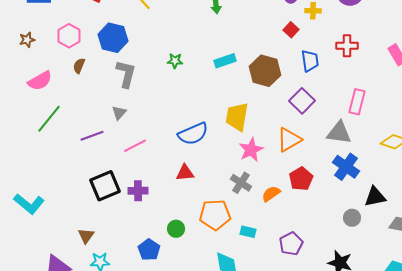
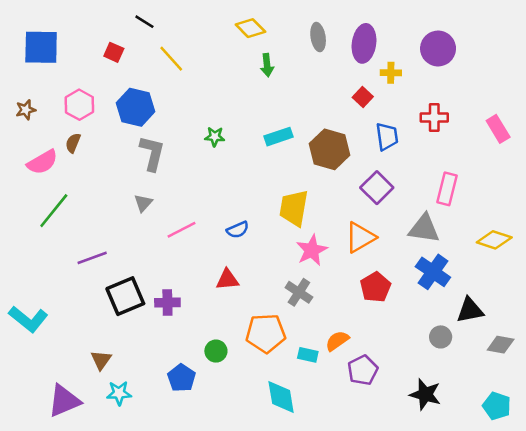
brown semicircle: (79, 66) -> (73, 143), moved
blue semicircle: (193, 134) -> (238, 230), size x0.6
purple line: (92, 136) -> (92, 258), moved
pink line: (135, 146) -> (181, 230), moved
orange semicircle: (271, 194) -> (337, 341), moved

